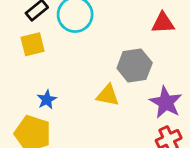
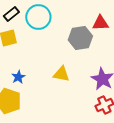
gray hexagon: (135, 66) -> (80, 38), moved

